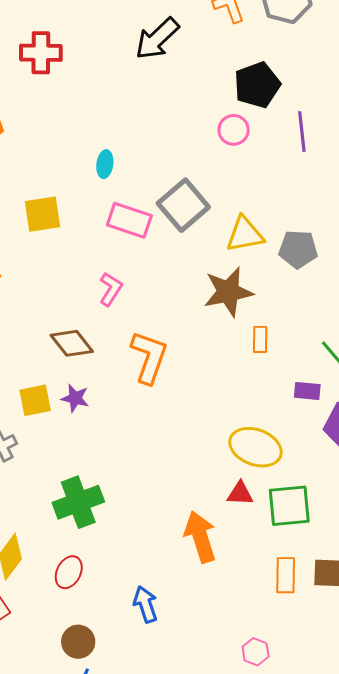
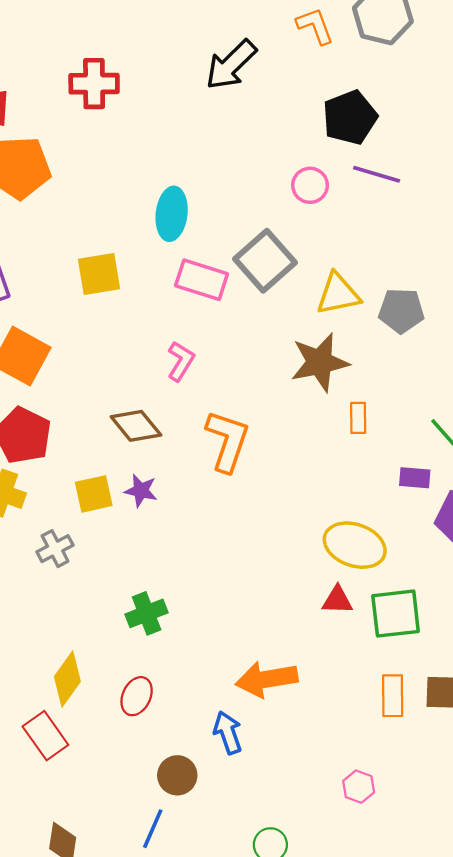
pink circle: (234, 130) -> (310, 185), moved
purple line: (302, 132) -> (377, 174), moved, turned -66
cyan ellipse: (105, 164) -> (172, 214), size x1.6
green cross: (78, 502) -> (147, 613), size x0.7
orange arrow: (200, 537) -> (267, 679), moved, turned -81
brown circle: (78, 642) -> (177, 775), moved

